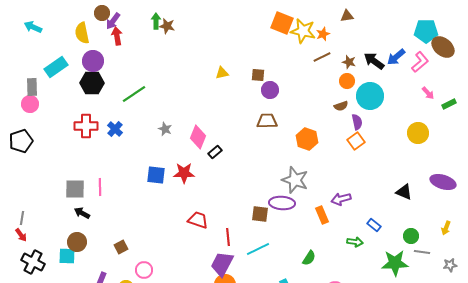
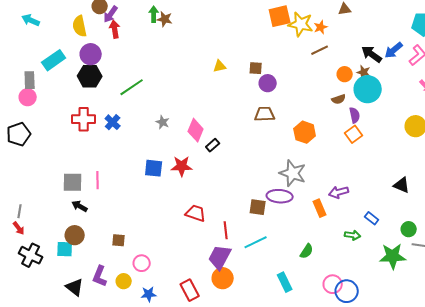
orange square: (282, 23) -> (280, 16), turned -35
brown star: (349, 62) -> (364, 72), moved
brown square: (121, 247) -> (119, 240), turned 32

